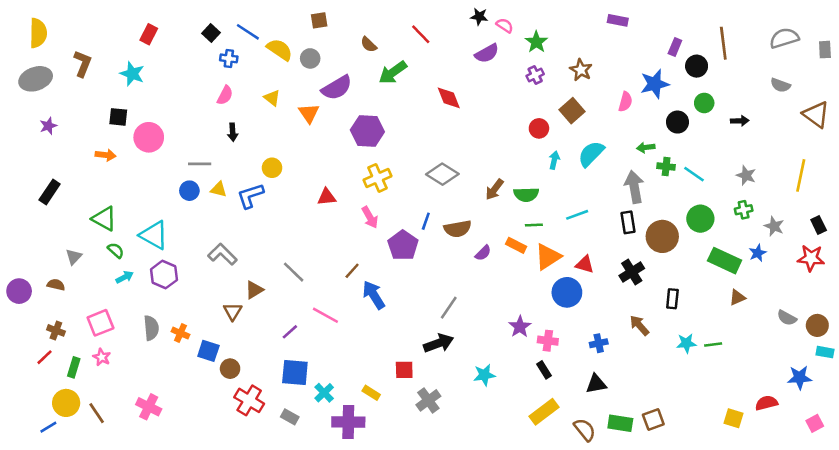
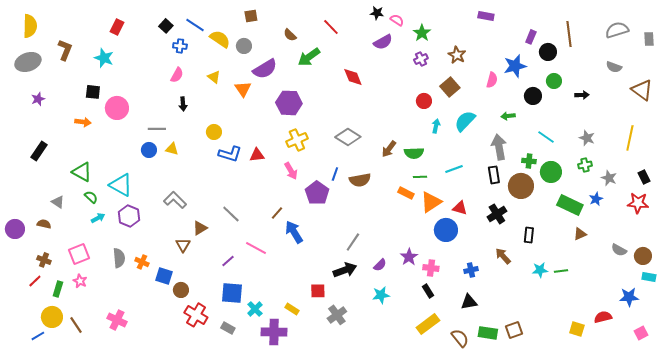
green cross: (666, 167) -> (529, 161), moved
blue L-shape: (250, 196) -> (230, 154), moved, turned -145
purple semicircle: (483, 253) -> (380, 265), moved
gray triangle: (74, 257) -> (58, 202), turned -40

